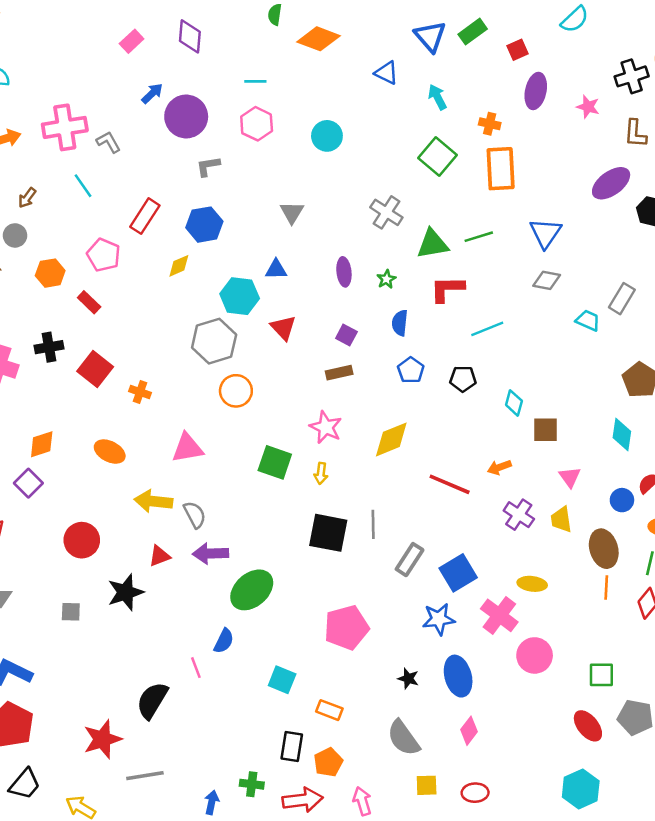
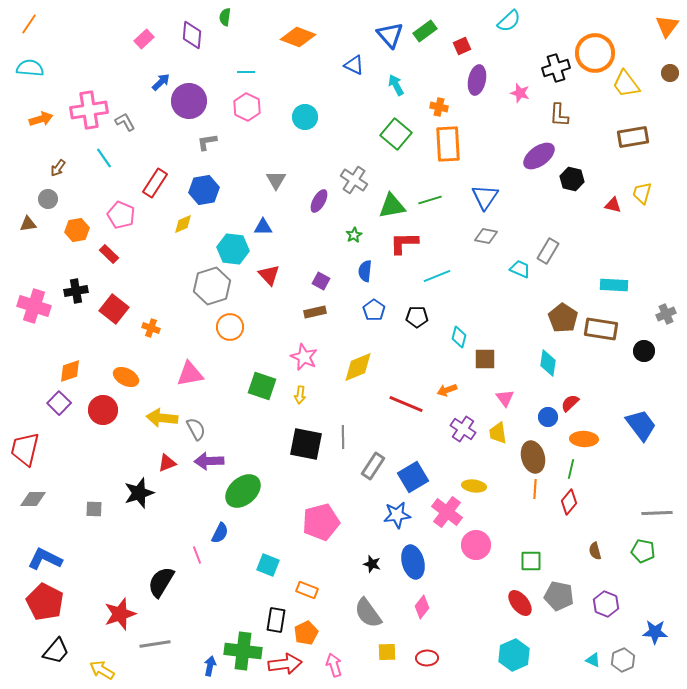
green semicircle: (275, 15) -> (225, 17), moved
purple ellipse: (344, 272) -> (319, 201), moved, turned 35
red circle: (82, 540) -> (103, 410), moved
green cross: (252, 784) -> (243, 651), size x1.8

